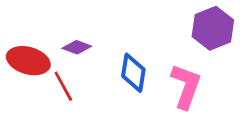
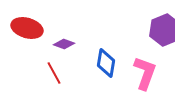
red ellipse: (28, 61) -> (27, 28), moved

